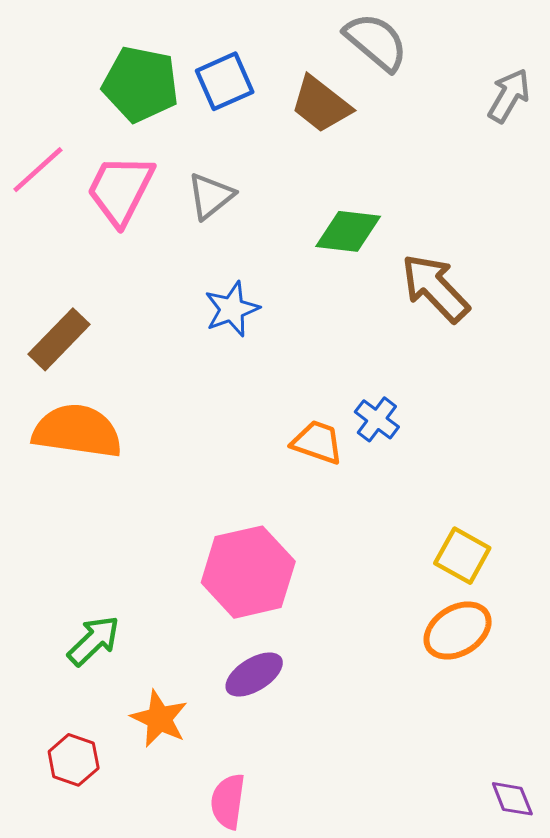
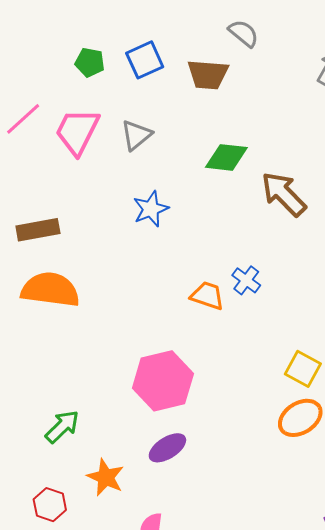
gray semicircle: (376, 42) -> (244, 33), size x0.7
green pentagon: (140, 84) -> (90, 62), size x0.6
brown trapezoid: (321, 104) -> (208, 75), turned -33
brown rectangle: (59, 339) -> (38, 230), turned 36

